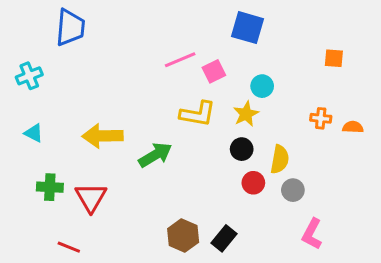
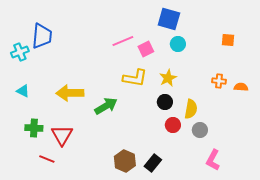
blue trapezoid: (70, 28) -> (42, 36), moved
cyan circle: (262, 86) -> (178, 44), moved
red line: (69, 247) -> (47, 159), moved

